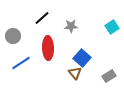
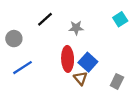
cyan square: (112, 27) -> (120, 19), moved
red ellipse: (48, 48) -> (68, 59), moved
gray rectangle: (109, 76) -> (117, 81), turned -32

